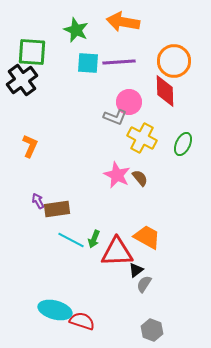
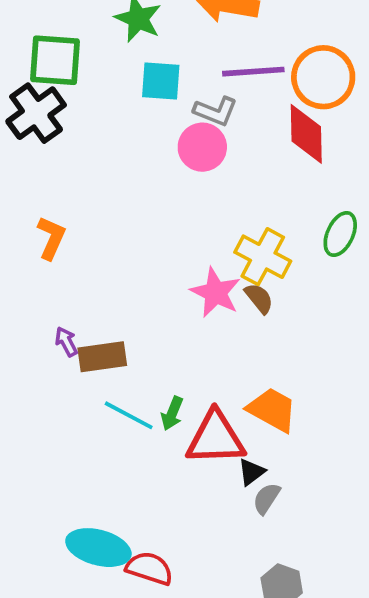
purple line: (119, 62) -> (253, 72), moved
pink circle: (129, 102) -> (202, 147), moved
gray L-shape: (115, 117) -> (216, 111), moved
yellow cross: (142, 138) -> (263, 257), moved

